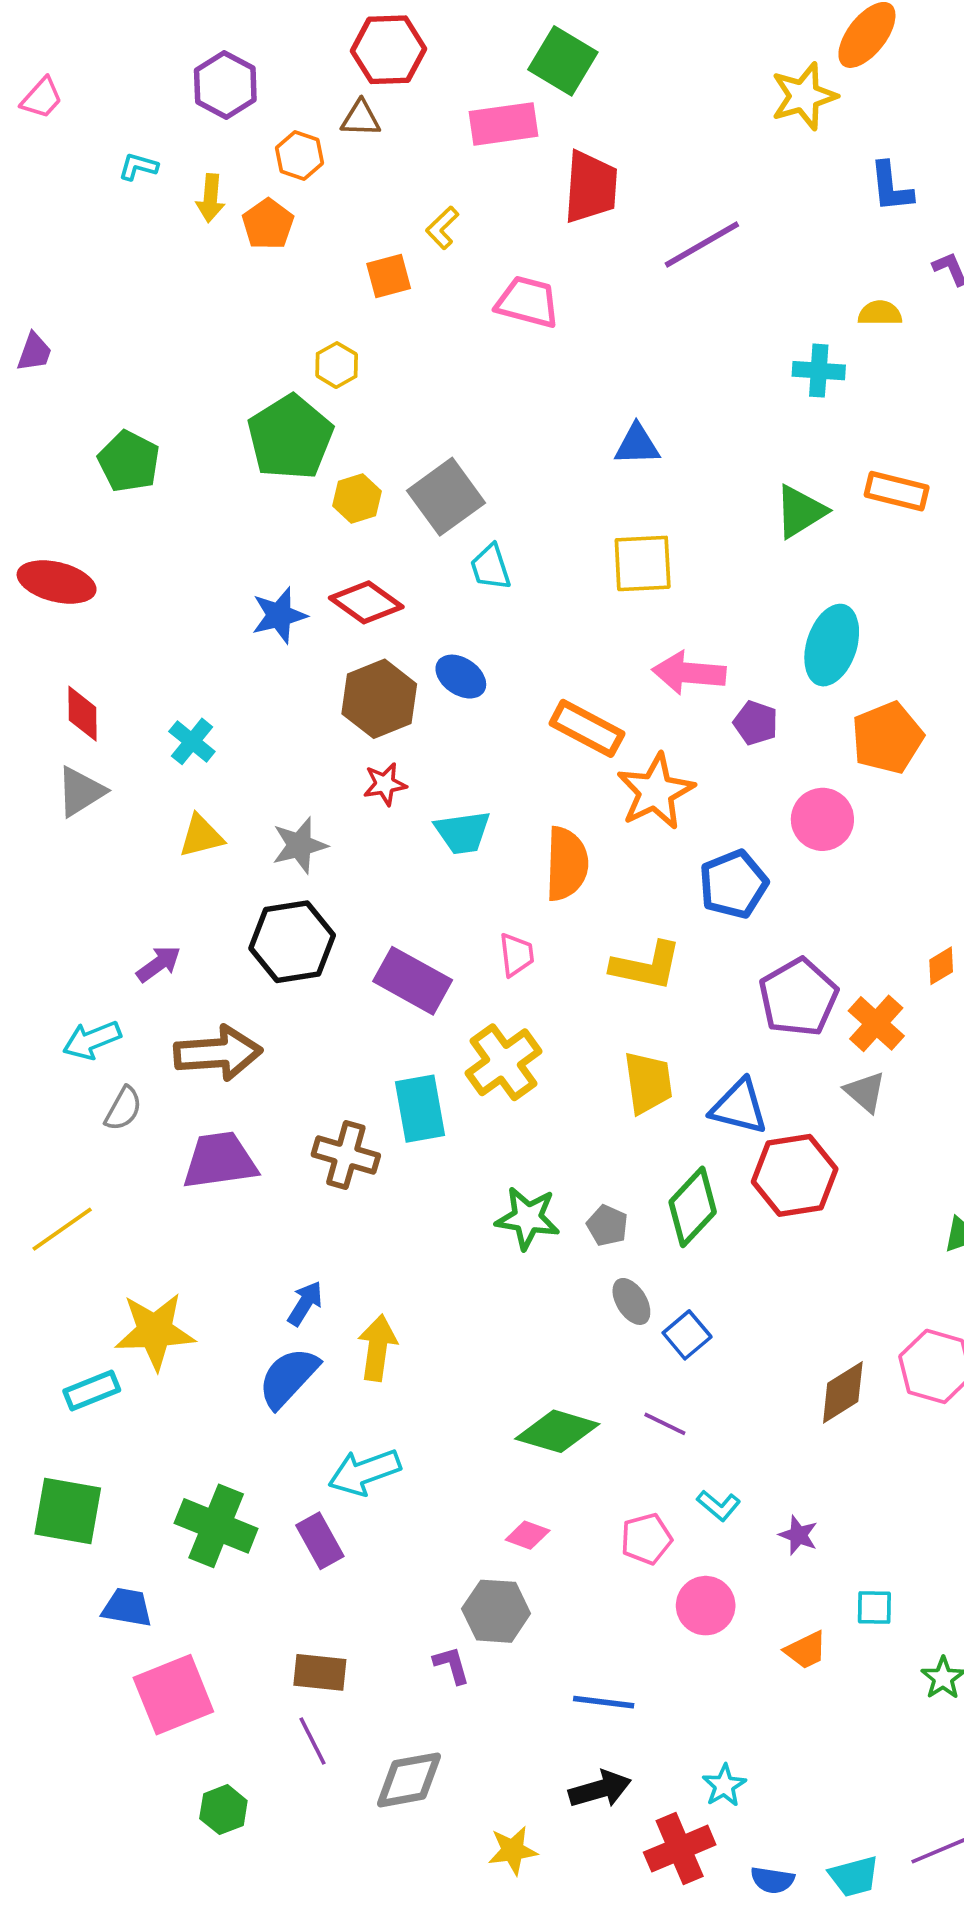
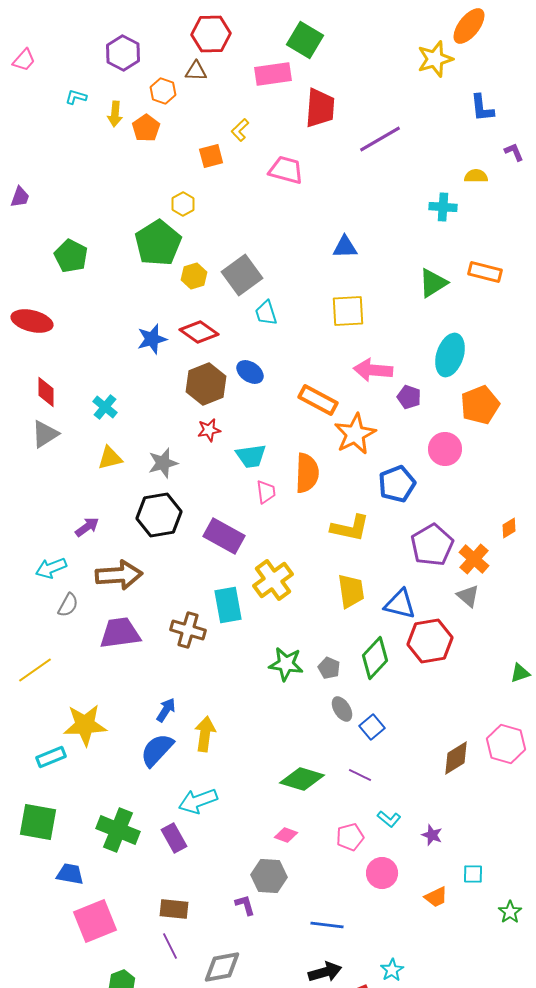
pink trapezoid: (516, 955) -> (266, 492), moved

